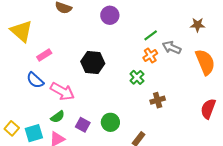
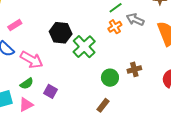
green cross: (137, 77) -> (84, 47), moved, size x1.6
brown cross: (158, 100) -> (134, 69), moved
green circle: (110, 122) -> (110, 78), moved

